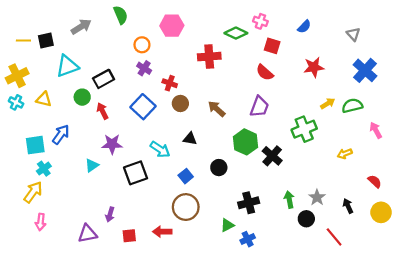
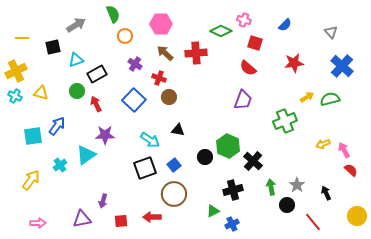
black square: (46, 41) -> (53, 47), moved
orange circle: (142, 45) -> (125, 36), moved
cyan triangle: (67, 66) -> (76, 60), moved, size x0.7
brown arrow: (217, 109) -> (165, 53), moved
pink arrow: (376, 130) -> (344, 150), moved
green hexagon: (245, 142) -> (228, 146), moved
black cross: (272, 156) -> (253, 161), moved
cyan triangle: (92, 165) -> (86, 155), size x1.5
cyan cross: (44, 169) -> (60, 165), moved
black square: (136, 173) -> (145, 168), moved
yellow circle: (381, 212) -> (357, 216), moved
pink arrow: (41, 222) -> (38, 223), moved, turned -98

